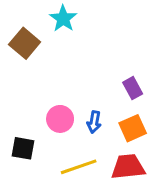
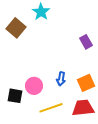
purple rectangle: (133, 88) -> (86, 42), moved
pink circle: (60, 119) -> (34, 86), moved

